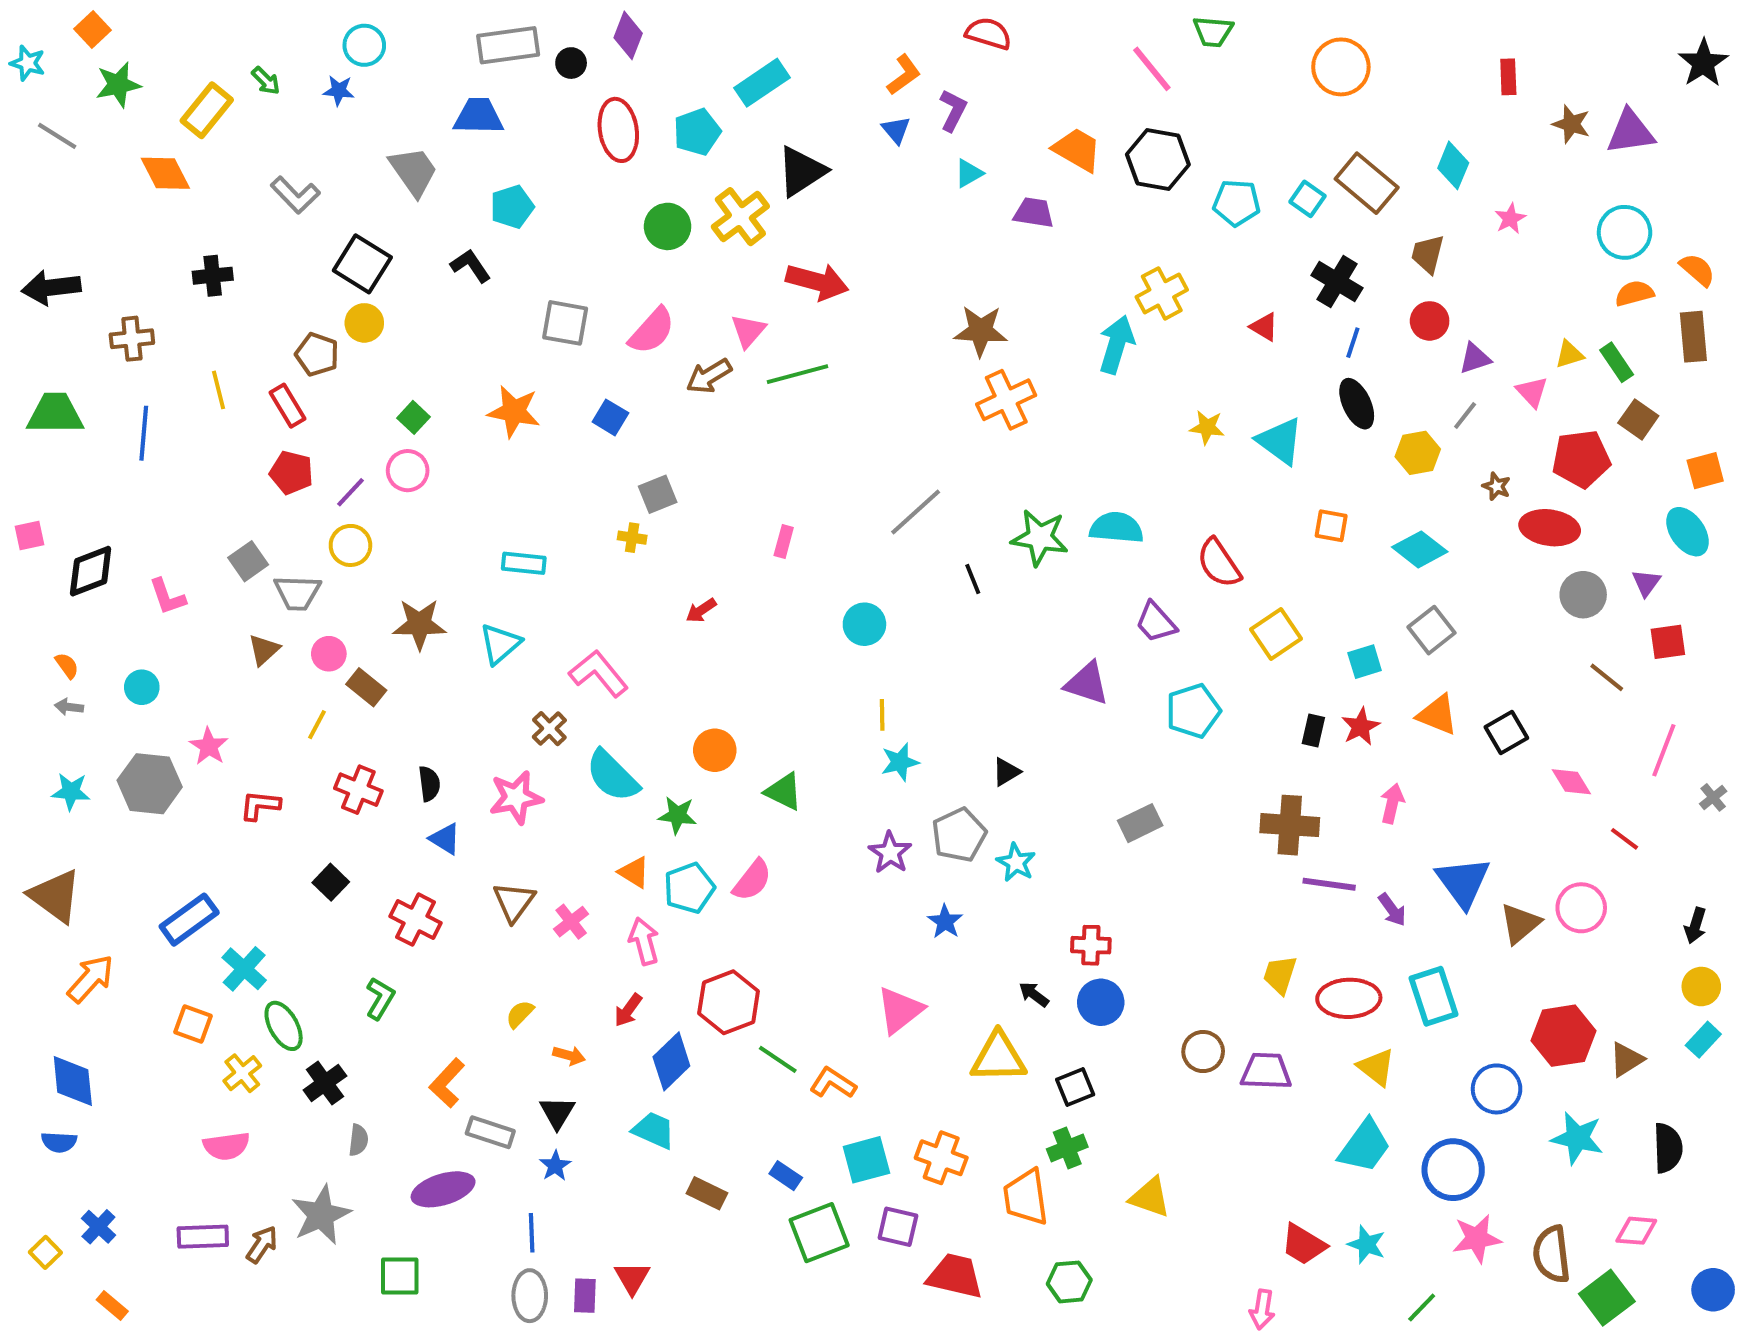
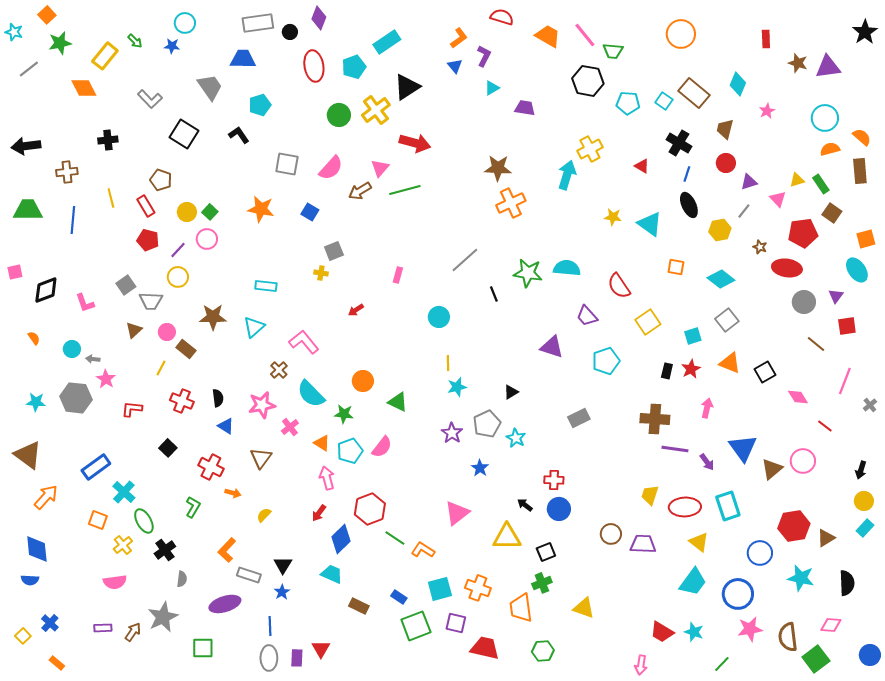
green trapezoid: (1213, 32) -> (613, 51), moved
gray line: (57, 136) -> (29, 69), turned -70
orange trapezoid: (1077, 150) -> (548, 36), moved
yellow circle: (364, 323) -> (187, 212), moved
gray arrow: (69, 707) -> (93, 359), moved
pink cross: (571, 922) -> (290, 427), moved
orange arrow: (569, 1055) -> (233, 493), moved
purple rectangle: (203, 1237) -> (103, 628), size x0.7

